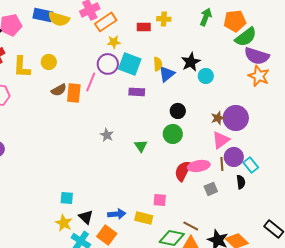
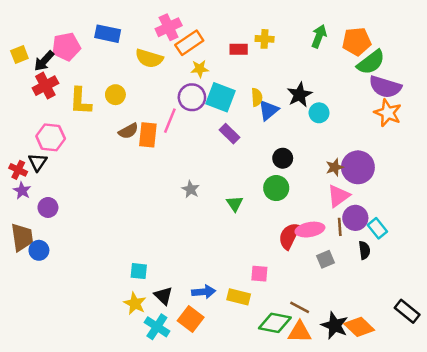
yellow semicircle: (59, 19) -> (149, 58), moved
purple rectangle: (137, 92) -> (230, 134), turned 42

